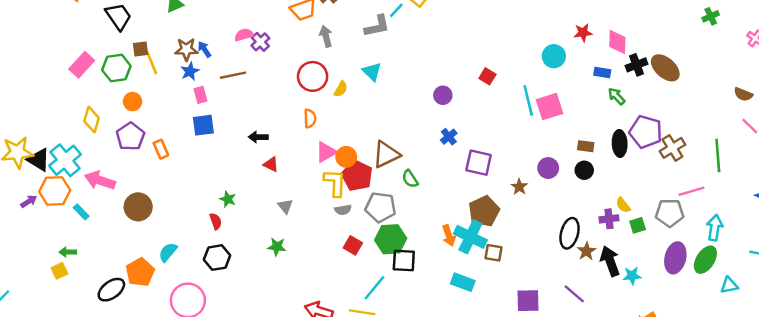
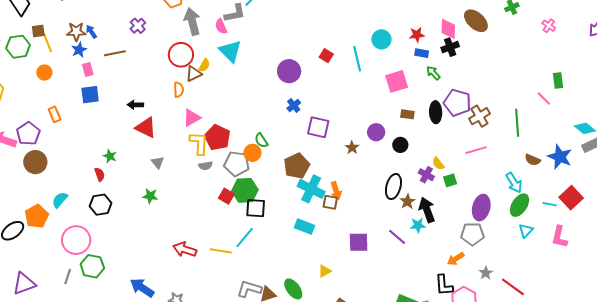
red star: (583, 33) -> (417, 35), moved
pink semicircle: (244, 35) -> (221, 26), moved, turned -98
gray arrow: (326, 36) -> (192, 21), size x1.5
pink diamond: (617, 42) -> (448, 29), moved
brown ellipse: (665, 68) -> (476, 21), moved
cyan triangle: (372, 72) -> (230, 51), size x1.4
brown semicircle: (743, 94) -> (533, 160), moved
purple circle: (443, 95) -> (289, 71), size x1.5
cyan line: (528, 100) -> (357, 59), moved
orange circle: (132, 102) -> (44, 73), moved
pink square: (550, 107) -> (397, 81), moved
purple pentagon: (130, 136) -> (28, 134), moved
brown triangle: (386, 155) -> (194, 74), moved, size x0.7
orange circle: (346, 157) -> (252, 153), moved
red triangle: (271, 164) -> (146, 128), size x1.6
black circle: (584, 170) -> (400, 145), moved
pink line: (691, 191) -> (476, 150), moved
brown pentagon: (484, 211) -> (297, 166), moved
gray pentagon: (670, 213) -> (472, 234), moved
purple cross: (609, 219) -> (426, 175), turned 35
cyan arrow: (715, 228) -> (514, 183), turned 140
orange arrow: (449, 236) -> (336, 191), moved
red square: (353, 245) -> (226, 196), moved
green ellipse: (705, 260) -> (520, 205), moved
cyan star: (632, 276) -> (418, 225), moved
cyan triangle: (729, 285) -> (526, 231), turned -35
cyan line: (374, 288) -> (245, 238), moved

